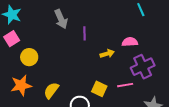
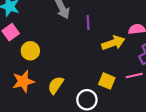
yellow arrow: (107, 54) -> (113, 43), size x1.5

